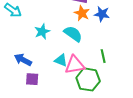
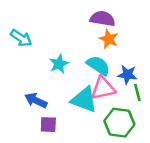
blue star: (102, 14) -> (127, 75), moved
cyan triangle: (61, 60) -> (84, 100), size x1.6
pink triangle: (75, 65) -> (103, 88), moved

